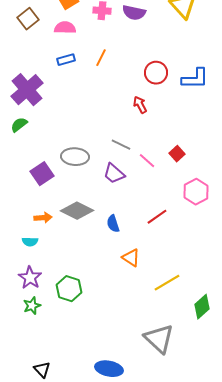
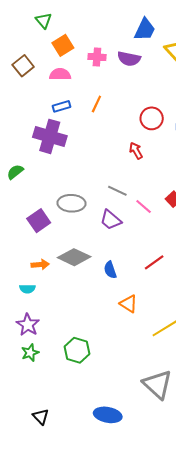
purple cross: (27, 90) -> (50, 136), moved, turned -32
green hexagon: (69, 289) -> (77, 350), moved

